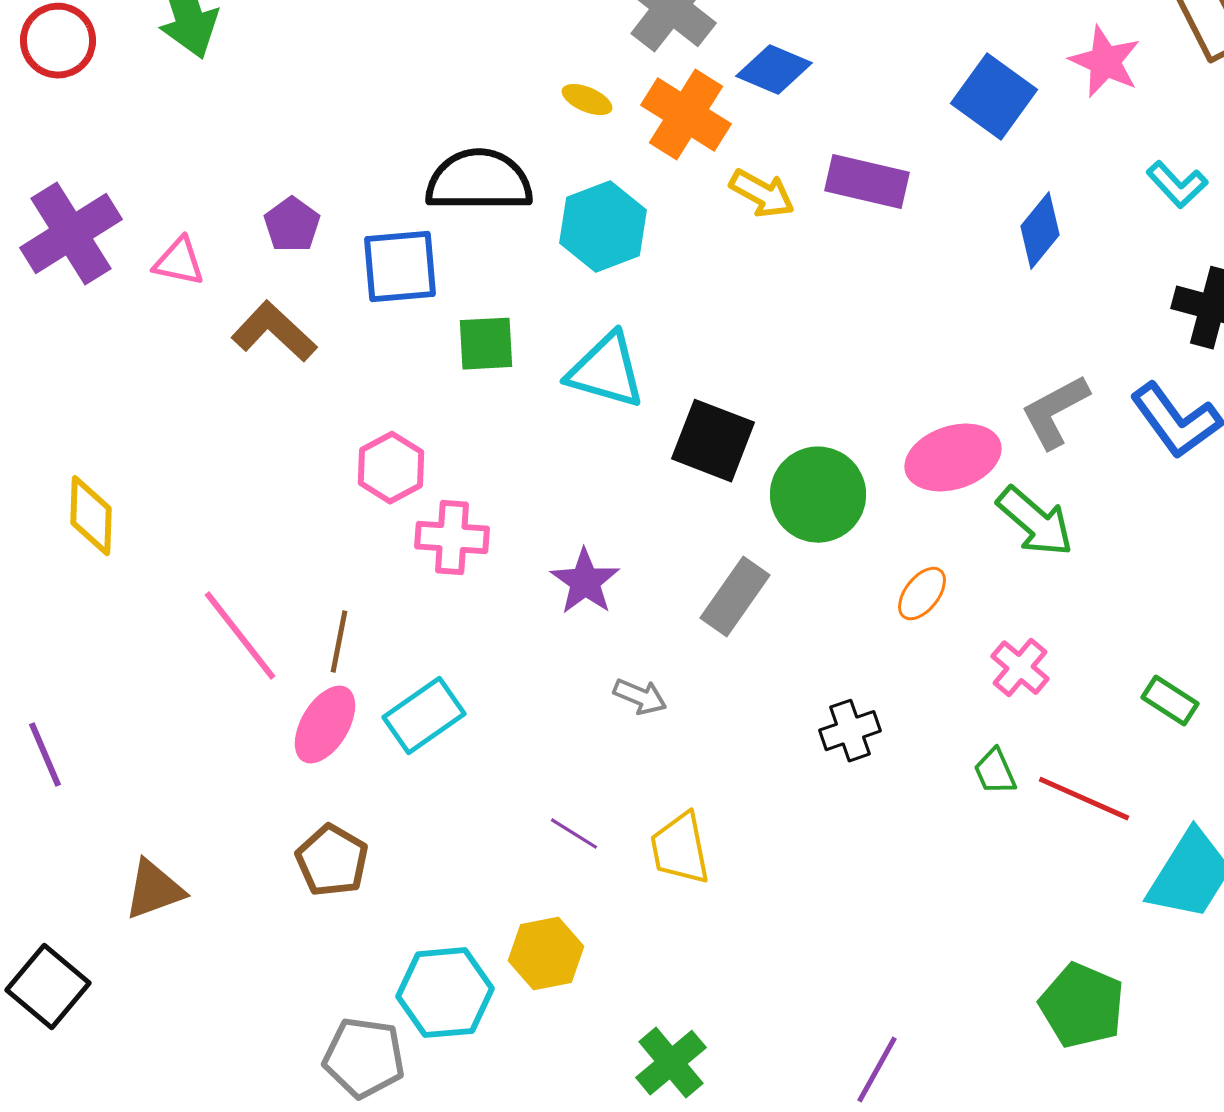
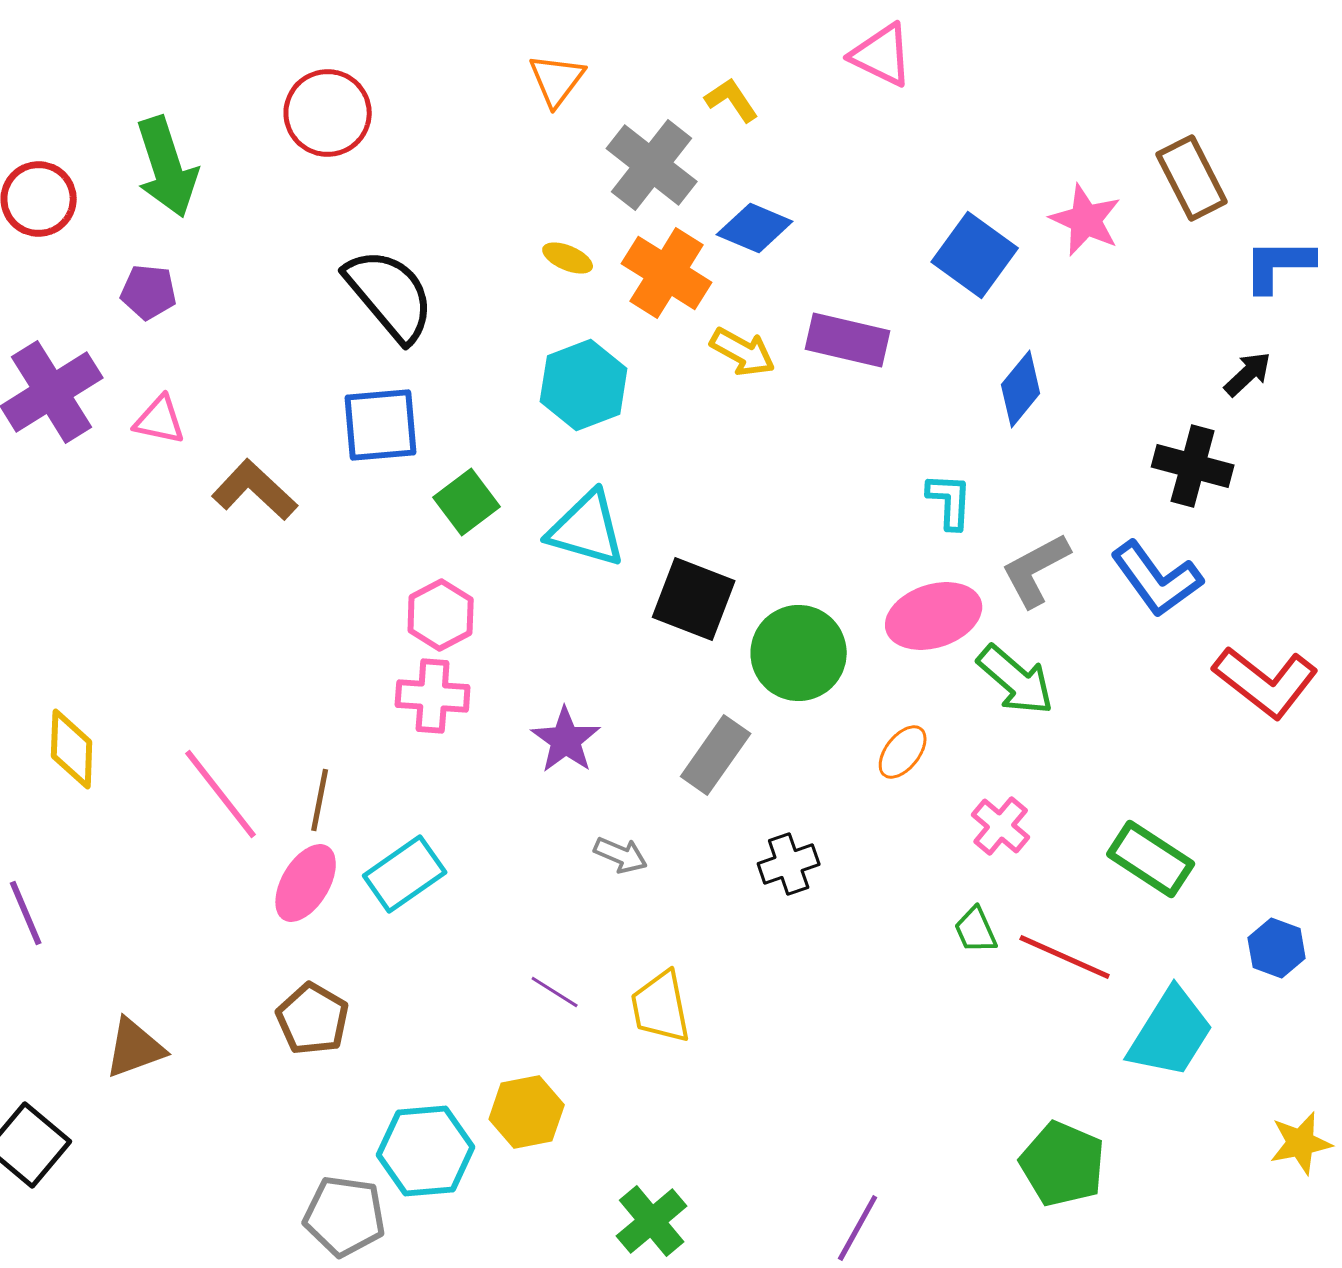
black semicircle: (479, 181) -> (390, 295), moved, turned 50
cyan L-shape: (1177, 185) -> (950, 501), moved, turned -134
purple pentagon: (292, 225) -> (149, 292), moved, turned -30
green square: (486, 344) -> (467, 502), turned -34
pink hexagon: (391, 468) -> (441, 615), moved
yellow diamond: (91, 516) -> (72, 749), moved
green rectangle: (1170, 701) -> (1151, 859), size x1.5
black cross: (850, 731) -> (789, 864), moved

